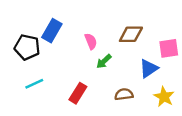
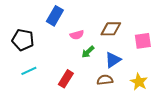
blue rectangle: (52, 31) -> (55, 16), moved
pink semicircle: (91, 41) -> (77, 35), turned 96
blue triangle: (149, 68) -> (113, 60), moved

